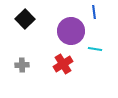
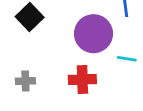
red cross: (63, 64) -> (82, 80), turned 30

